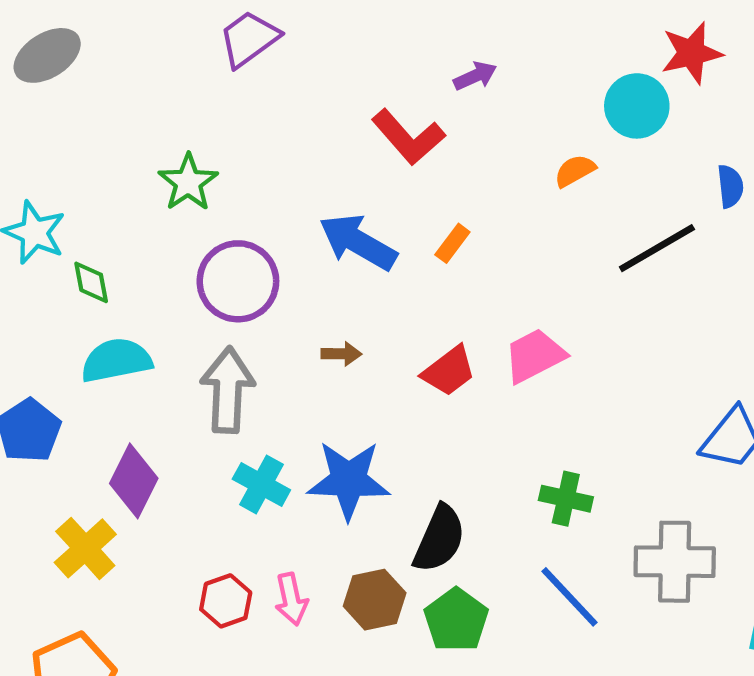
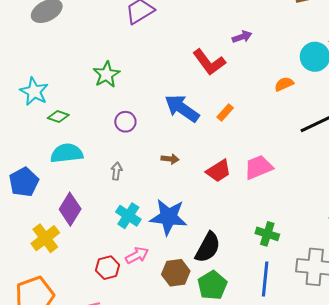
purple circle: (238, 281) -> (125, 122), size x0.6
green diamond: (91, 282) -> (58, 117), turned -65
gray arrow: (228, 390) -> (116, 171), size x0.5
blue line: (569, 597) -> (265, 279), turned 44
pink arrow: (291, 599) -> (137, 255), moved, turned -110

